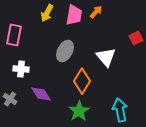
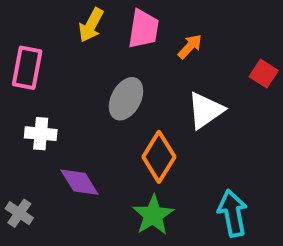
orange arrow: (96, 12) -> (190, 46), moved
red square: (136, 38) -> (264, 74), turned -32
white triangle: (106, 57) -> (205, 110), turned 35
gray cross: (10, 99) -> (19, 213), moved

